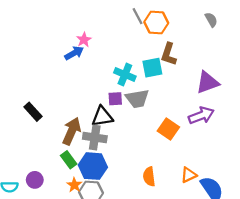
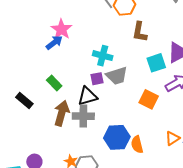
pink star: (84, 40) -> (61, 29), size x1.5
cyan square: (152, 68) -> (156, 63), moved
green rectangle: (69, 160) -> (54, 83), moved
blue hexagon: (93, 166) -> (117, 137), moved

